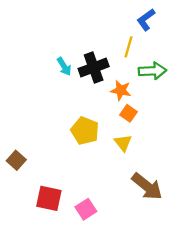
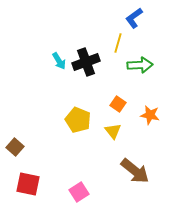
orange star: (121, 90) -> (150, 115), moved
red square: (49, 198) -> (28, 184), moved

